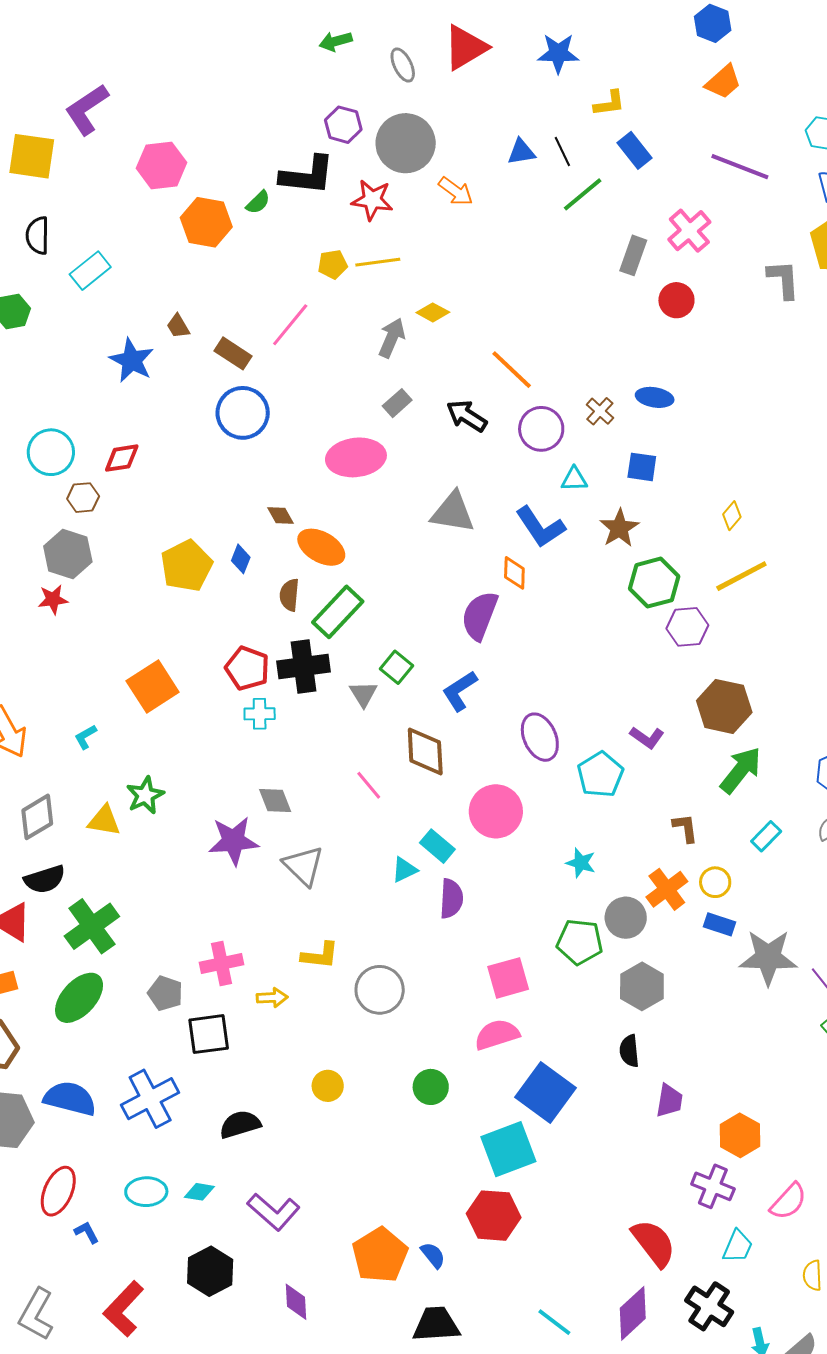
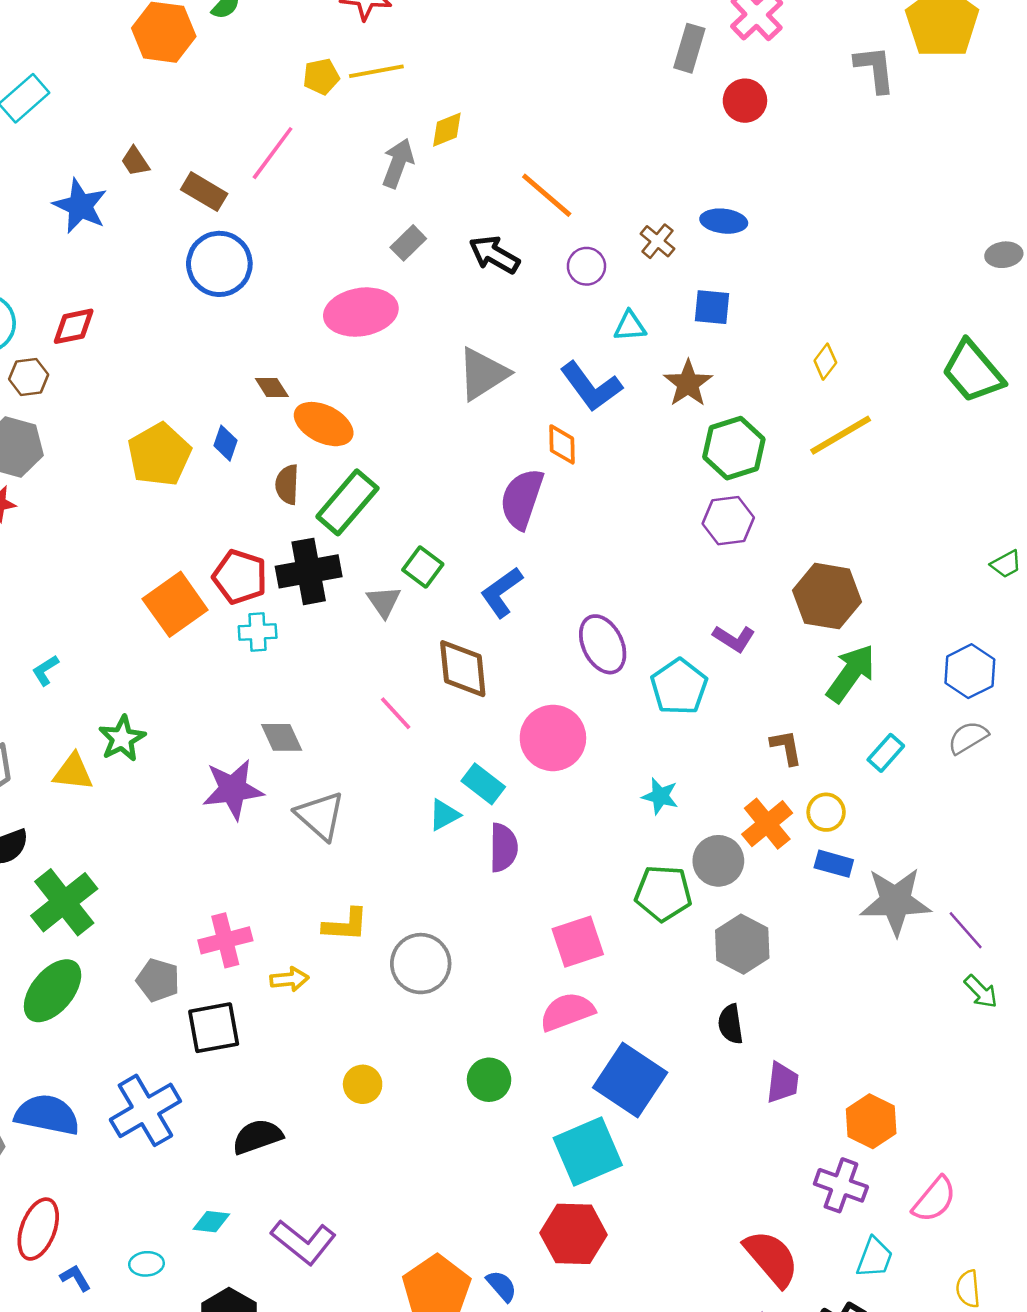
yellow diamond: (433, 312) -> (447, 130), turned -48
purple circle: (541, 429) -> (586, 266), size x0.7
gray triangle: (453, 512) -> (483, 374), turned -39
purple hexagon: (687, 627) -> (728, 521), moved
orange square: (153, 686) -> (175, 604), moved
cyan ellipse: (146, 1192) -> (147, 1264), moved, size x0.7

